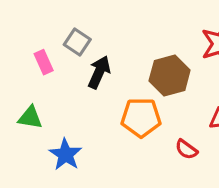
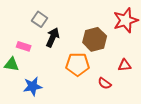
pink rectangle: (44, 62) -> (24, 46), moved, turned -48
blue star: (65, 154) -> (33, 86), turned 30

